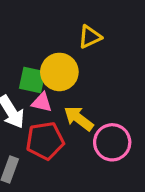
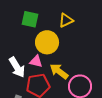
green square: (32, 80) -> (30, 19), moved

